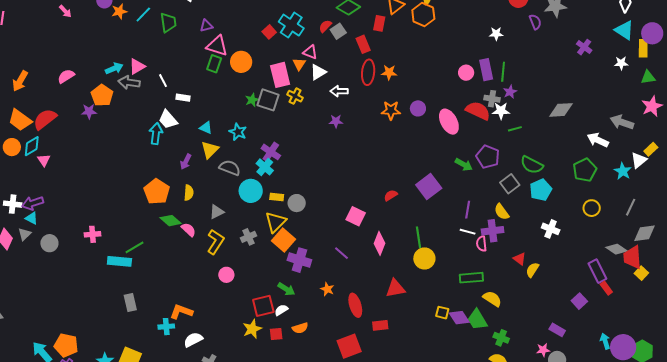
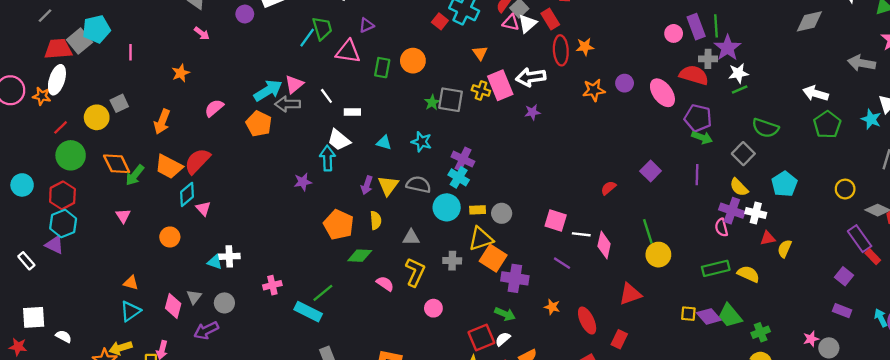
orange star: (119, 11) -> (181, 73), moved
cyan line: (143, 15) -> (307, 38), moved
pink triangle: (217, 46) -> (348, 52), moved
pink triangle: (310, 52) -> (511, 22), moved
cyan arrow: (114, 68) -> (268, 91), size x1.4
white triangle: (318, 72) -> (527, 24), moved
pink rectangle: (280, 75) -> (500, 85), moved
white arrow: (339, 91) -> (531, 77), size x1.4
purple star: (510, 92) -> (727, 48), size x1.6
gray diamond: (561, 110) -> (809, 21), moved
purple star: (89, 111) -> (303, 182), moved
white star: (501, 111) -> (738, 73), moved
white arrow: (598, 140) -> (815, 93), moved
orange circle: (12, 147) -> (170, 237), moved
yellow triangle: (210, 150) -> (388, 186), moved
purple pentagon: (488, 157) -> (698, 118), moved
green arrow: (464, 165) -> (702, 137), moved
purple square: (429, 187) -> (651, 171), size x0.7
cyan pentagon: (541, 190) -> (784, 184), moved
purple arrow: (33, 203) -> (206, 330), moved
white cross: (13, 204) -> (229, 256), moved
yellow circle: (592, 208) -> (845, 189), moved
purple line: (468, 210) -> (697, 175), moved
gray triangle: (217, 212) -> (411, 237), turned 35
pink square: (356, 216) -> (556, 221), moved
cyan triangle: (32, 218) -> (215, 262), moved
green diamond: (171, 221) -> (360, 256), turned -30
yellow triangle: (276, 222) -> (481, 239), turned 35
white cross: (551, 229) -> (756, 213), moved
pink semicircle: (189, 230) -> (385, 284), moved
purple cross: (493, 231) -> (732, 211), turned 35
white line: (468, 232) -> (581, 234), moved
gray cross: (249, 237) -> (452, 261), turned 35
red triangle: (519, 259) -> (768, 238), turned -40
cyan rectangle: (119, 261) -> (308, 312), turned 30
yellow semicircle: (492, 299) -> (748, 274), moved
red rectangle: (380, 325) -> (619, 339), turned -49
purple rectangle: (557, 330) -> (842, 311), moved
green cross: (501, 338) -> (761, 332), turned -35

